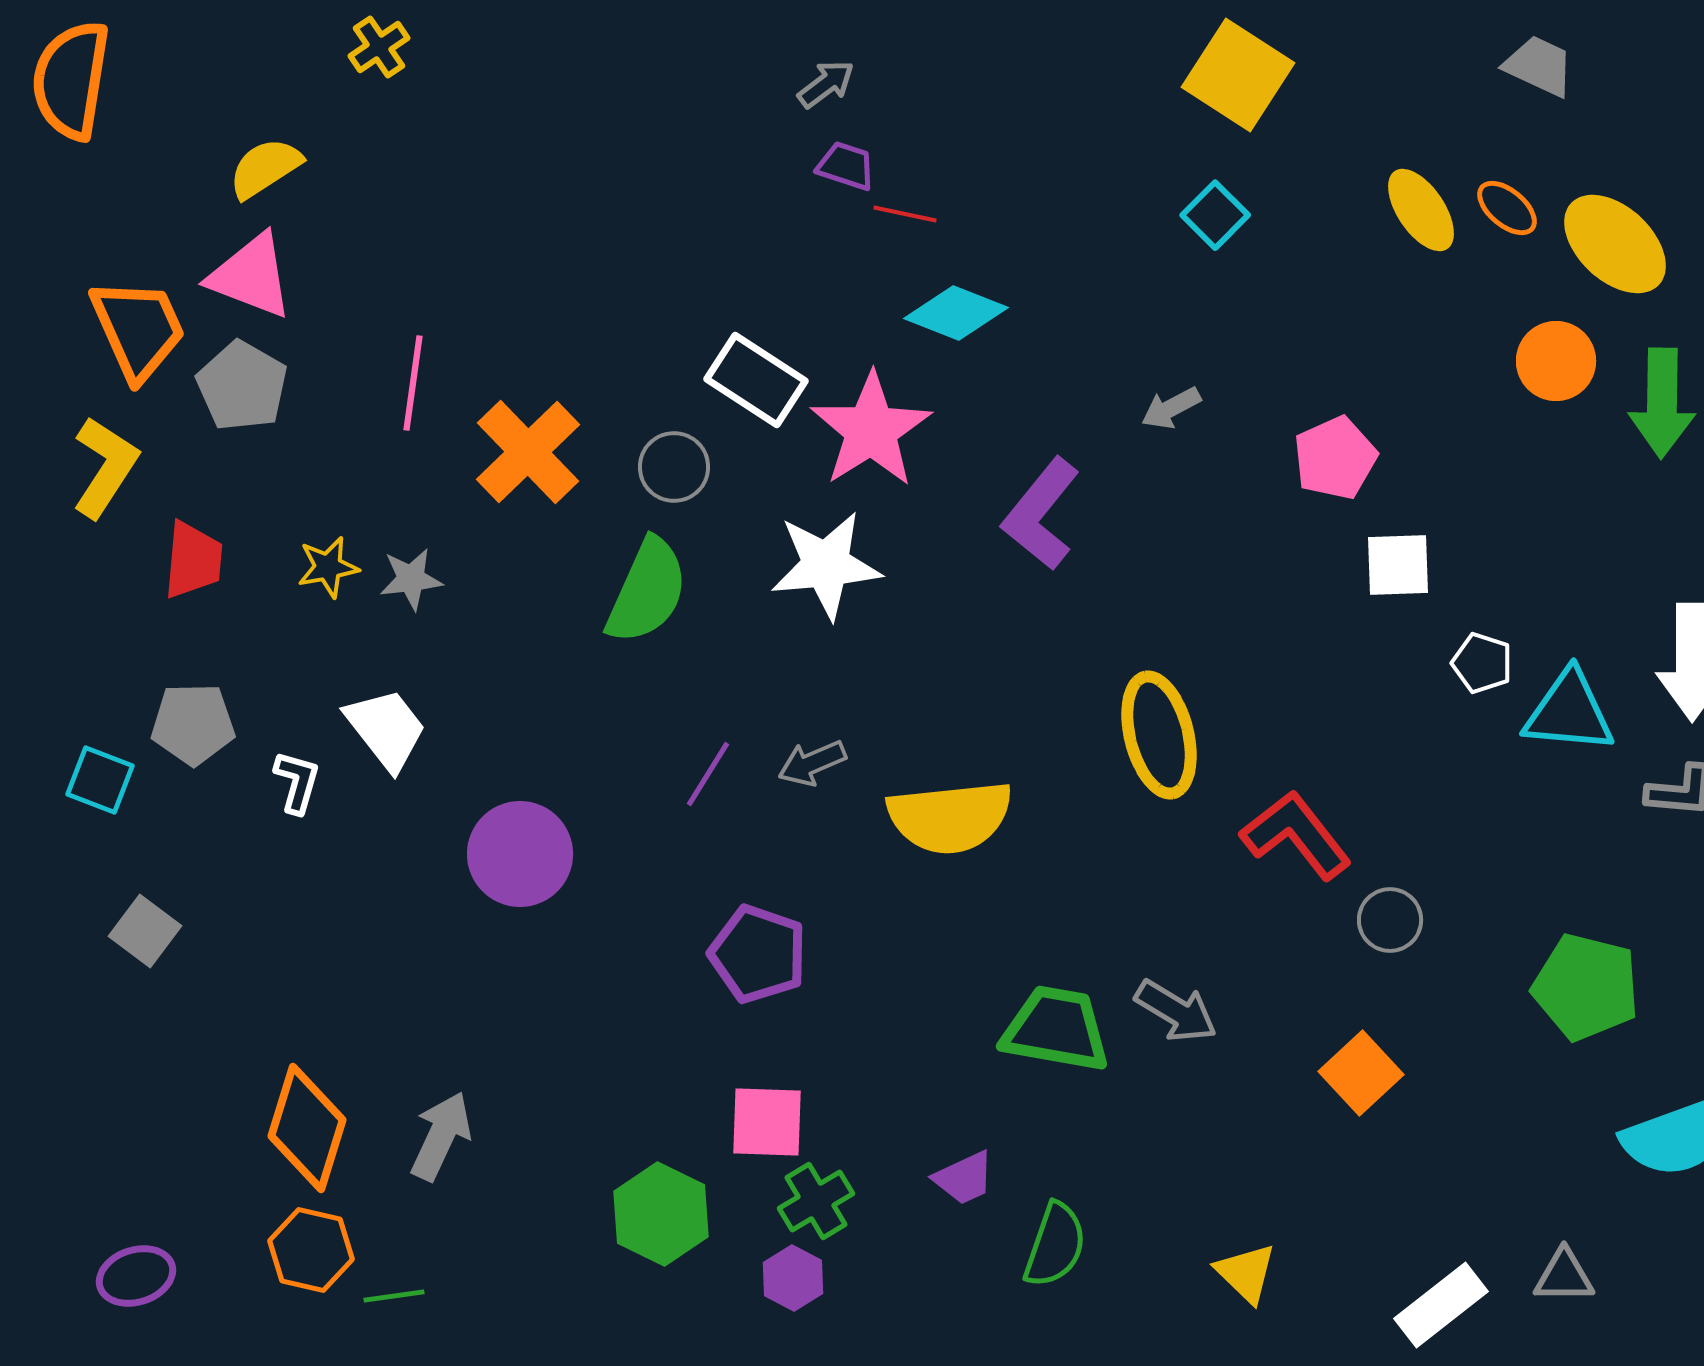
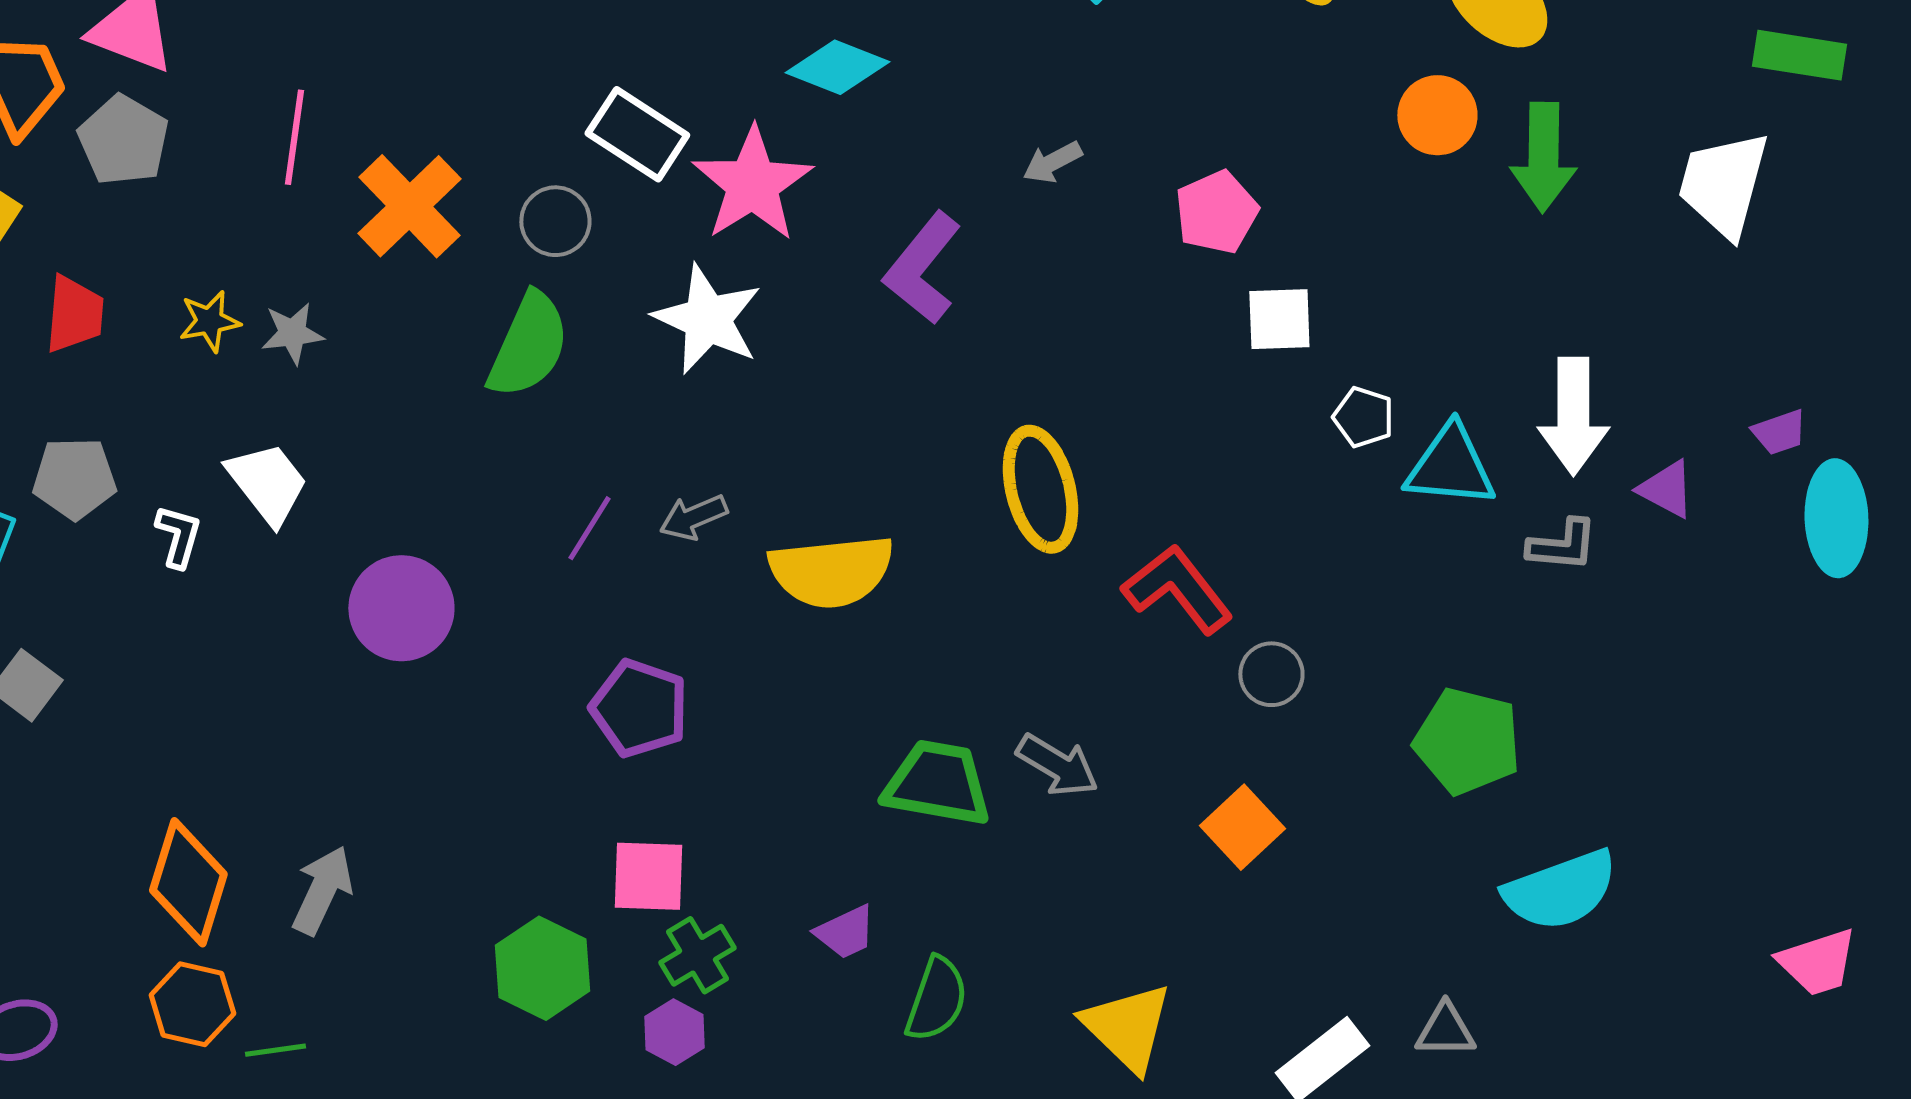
white star: (826, 565) -> (707, 319), turned 30
yellow triangle: (1246, 1273) -> (1127, 1027), size x1.5

